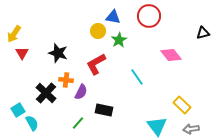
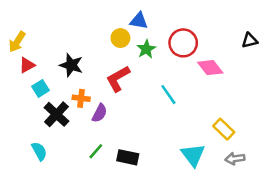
red circle: (149, 16) -> (183, 43), moved
red triangle: (22, 53) -> (27, 65), turned 32
cyan square: (18, 110) -> (40, 88), moved
black rectangle: (104, 110) -> (128, 157), moved

